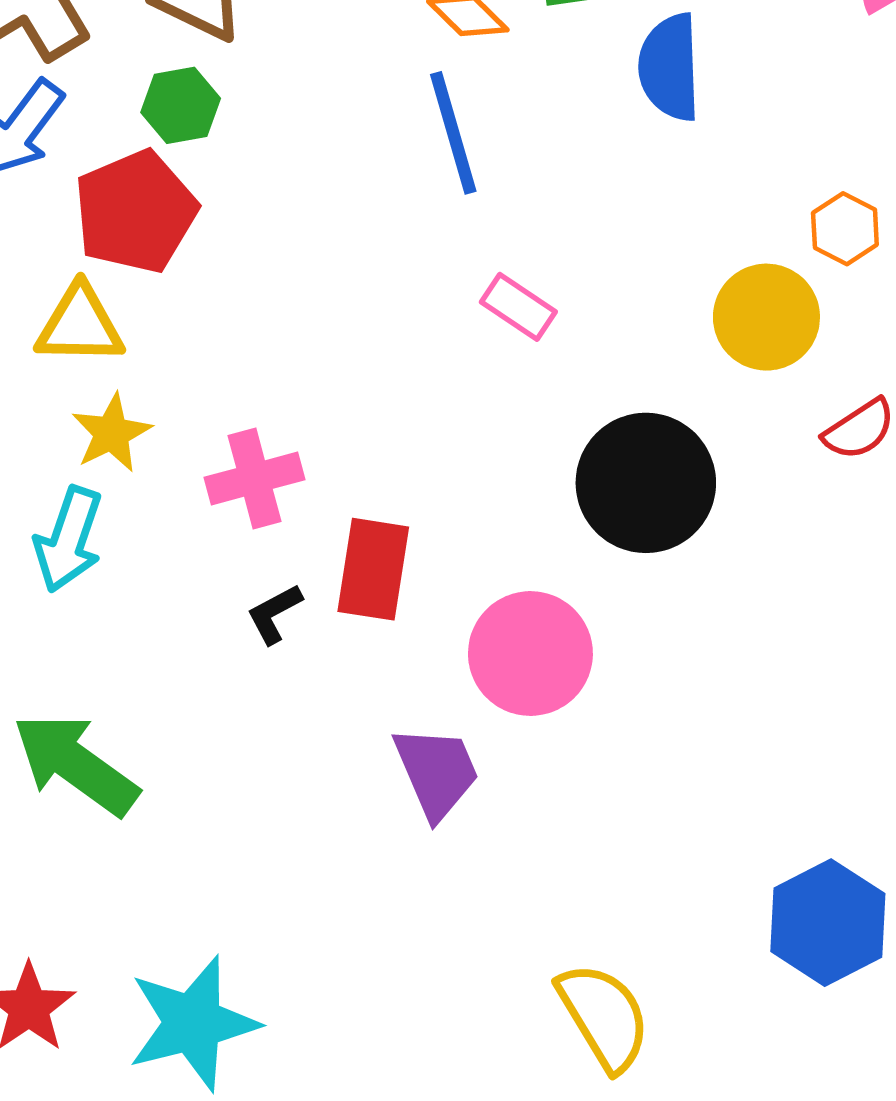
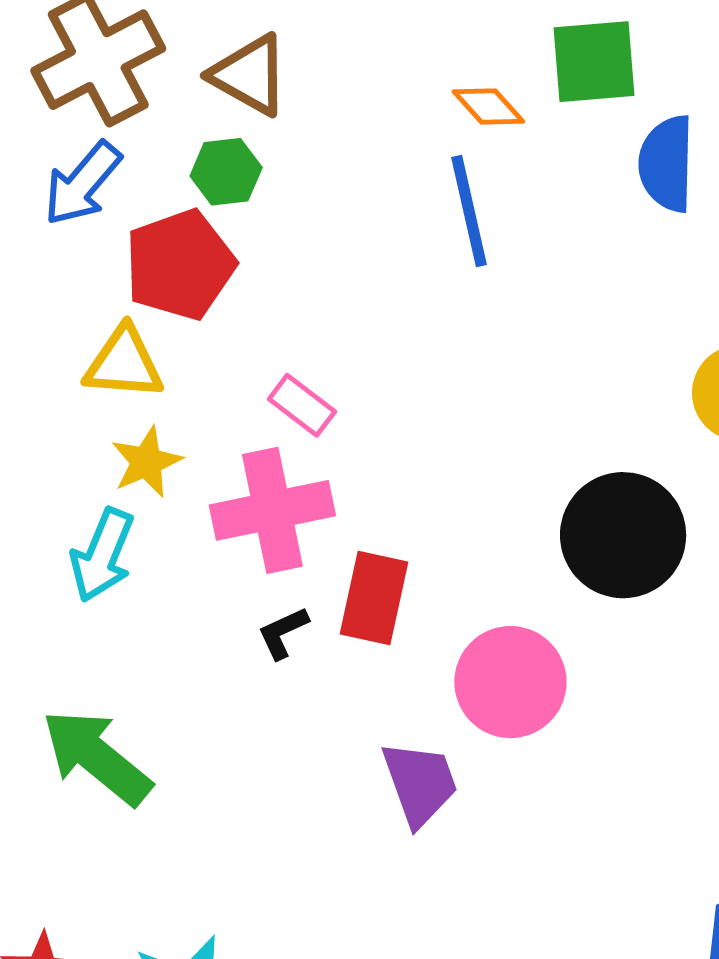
pink rectangle: (518, 307) -> (302, 405), moved
pink cross: (255, 479) -> (272, 510), size x1.4

